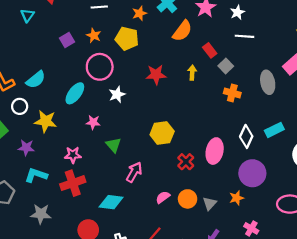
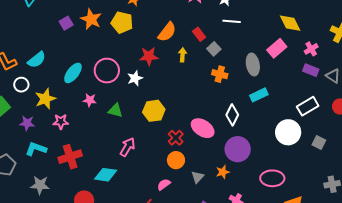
orange semicircle: (182, 31) -> (167, 32), moved
orange star: (94, 35) -> (91, 19), size x1.5
pink circle: (100, 67) -> (107, 71), moved
white star: (117, 94) -> (135, 78), moved
yellow star: (46, 121) -> (45, 99), turned -30
cyan rectangle: (274, 130) -> (259, 95), moved
green triangle: (113, 145) -> (115, 110), moved, turned -35
pink ellipse: (215, 151) -> (203, 128), turned -70
pink star: (73, 155) -> (61, 122), moved
pink semicircle: (163, 197) -> (164, 184), moved
orange circle: (188, 199) -> (176, 160), moved

